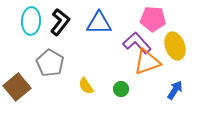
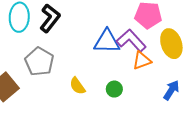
blue triangle: (99, 23) -> (107, 42), moved
orange triangle: (147, 62) -> (142, 61), size x0.7

